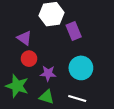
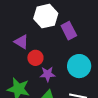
red circle: (29, 59) -> (35, 58), moved

